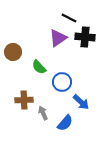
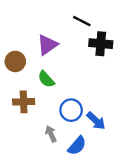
purple triangle: (58, 38) -> (47, 45), moved
blue circle: (62, 82) -> (71, 110), moved
brown cross: (24, 100) -> (24, 102), moved

